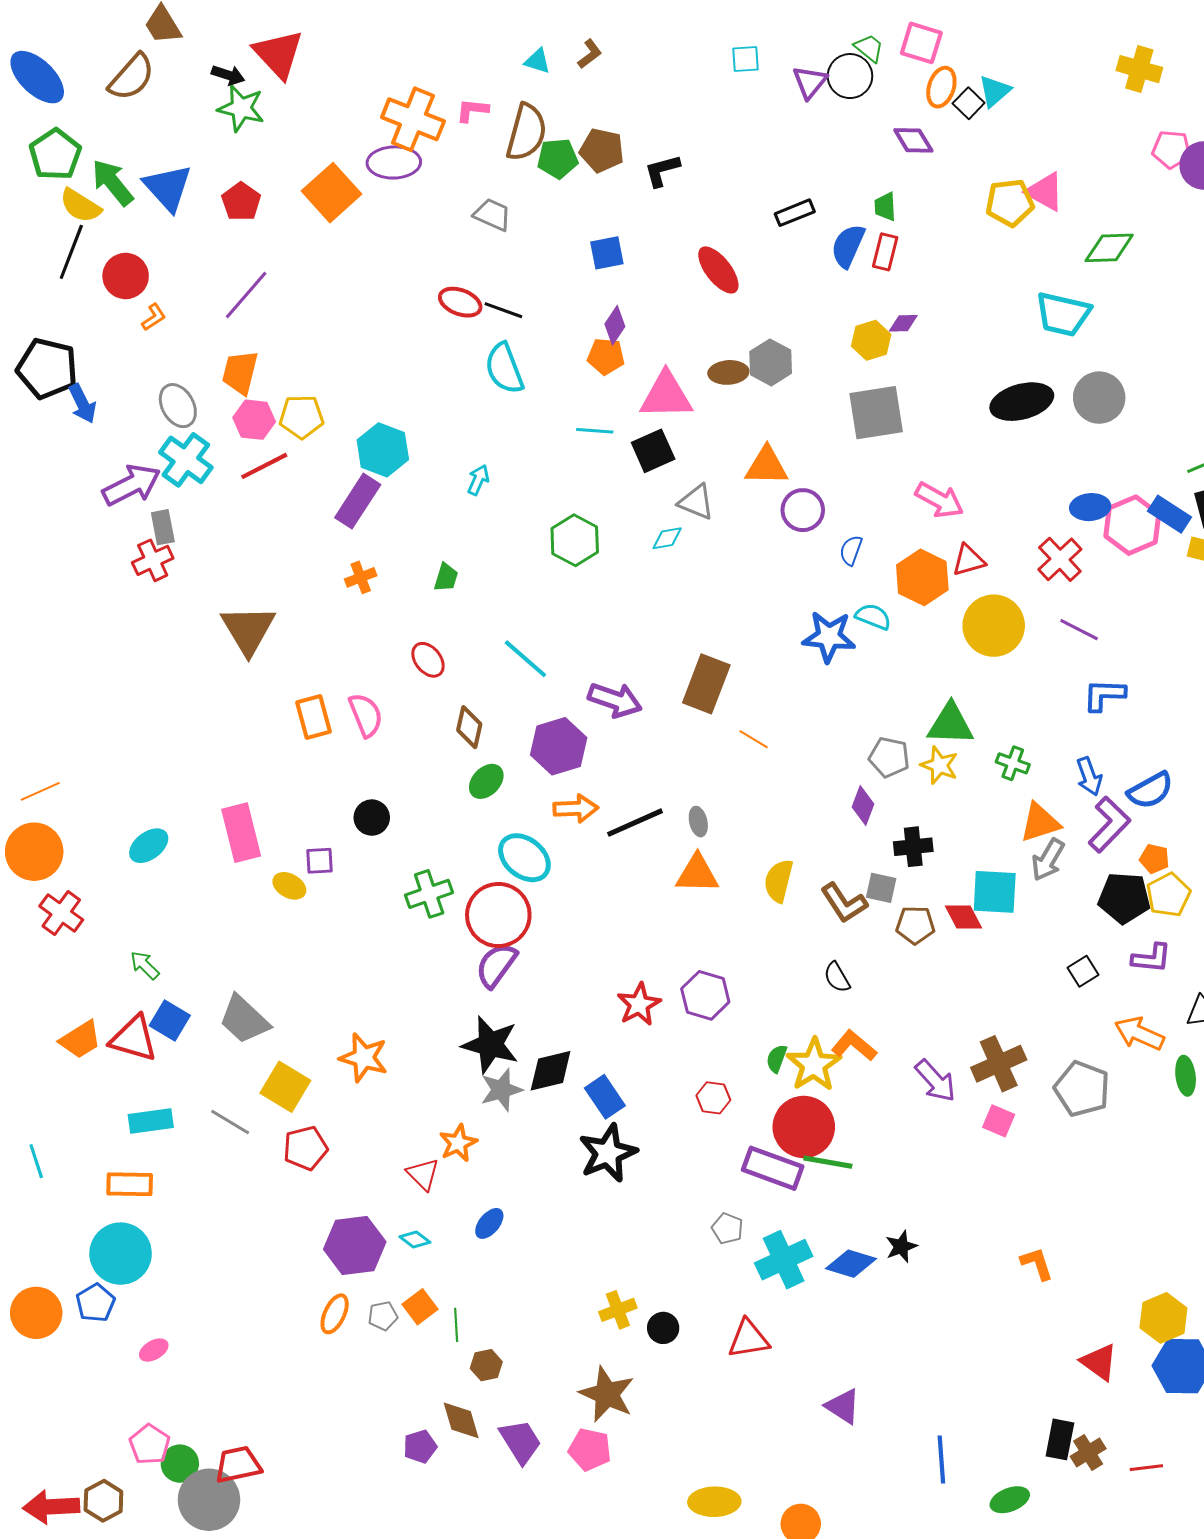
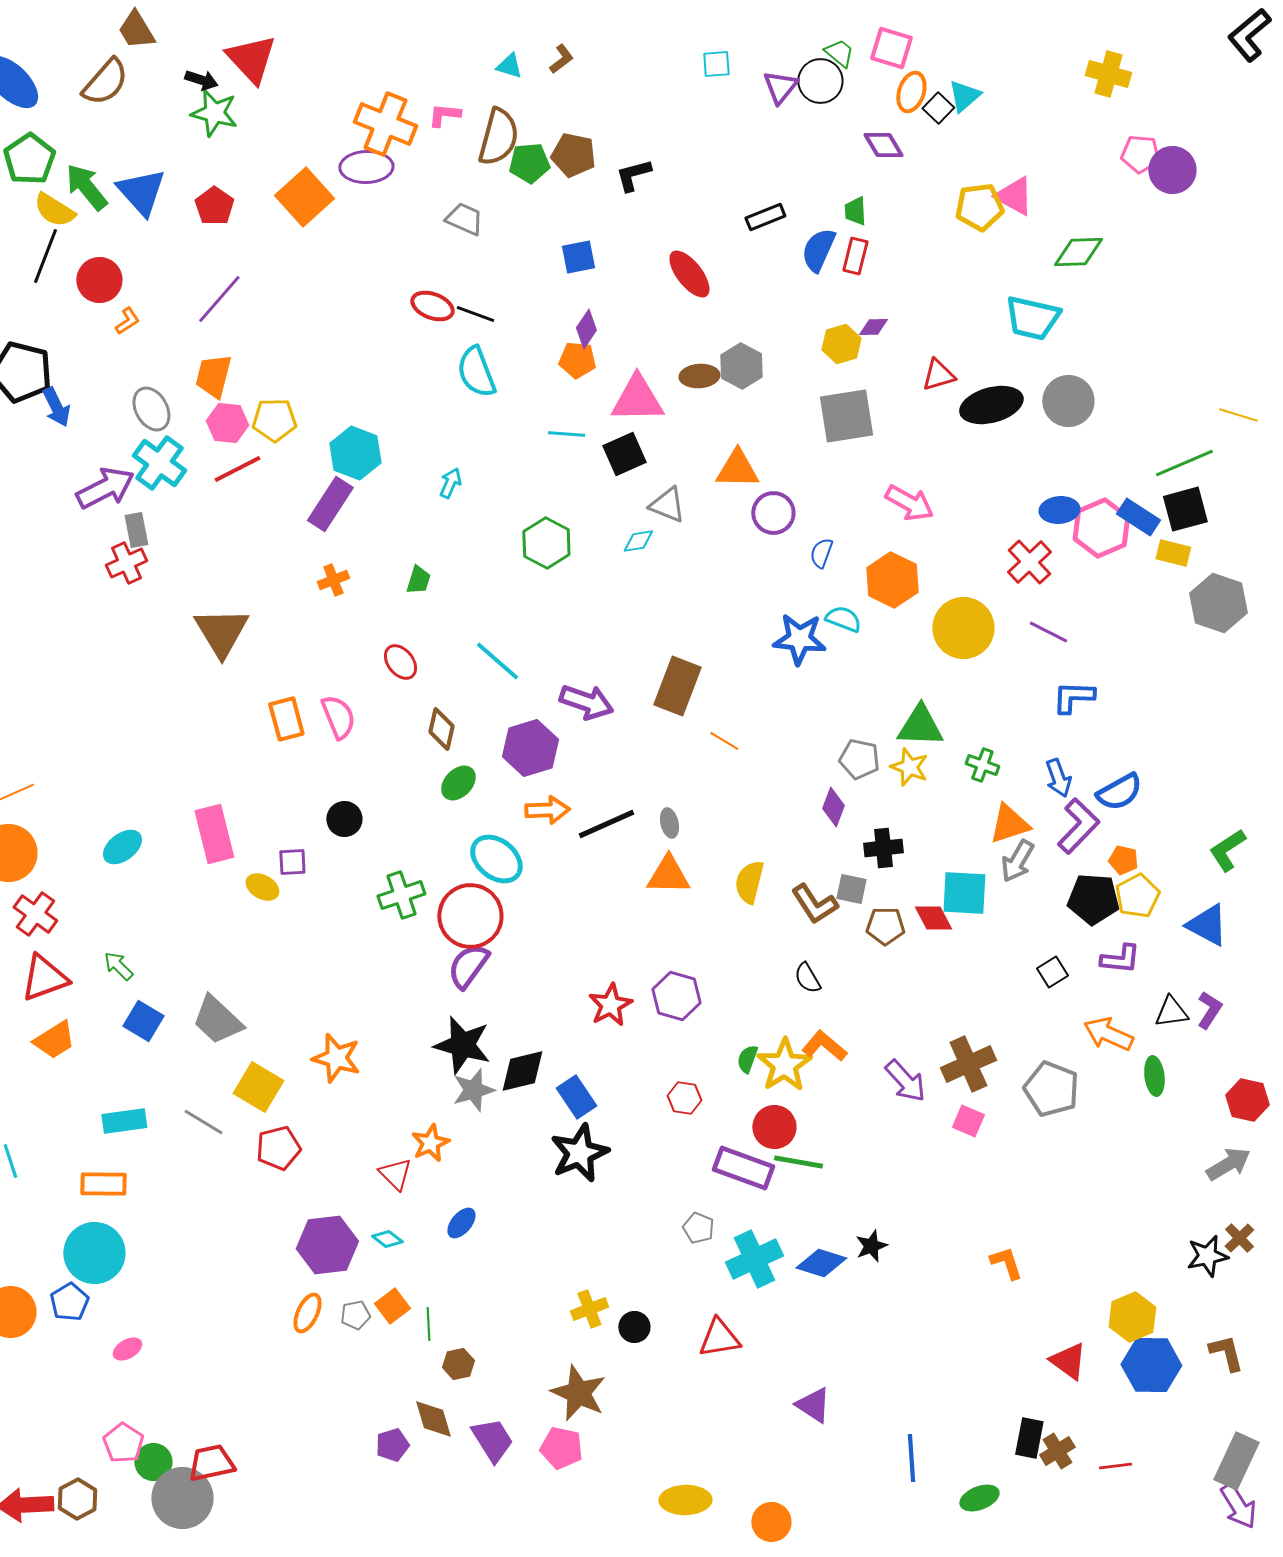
red triangle: (969, 560) -> (938, 375), moved
red triangle: (134, 1039) -> (44, 978), moved, turned -36
red circle: (804, 1127) -> (774, 1127), size x0.7

